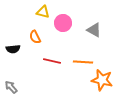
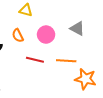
pink circle: (63, 23) -> (46, 35), moved

